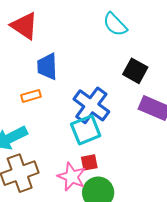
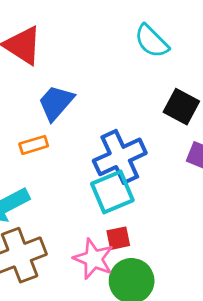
blue trapezoid: (47, 66) -> (56, 103), turned 44
blue cross: (91, 105) -> (120, 157), turned 30

